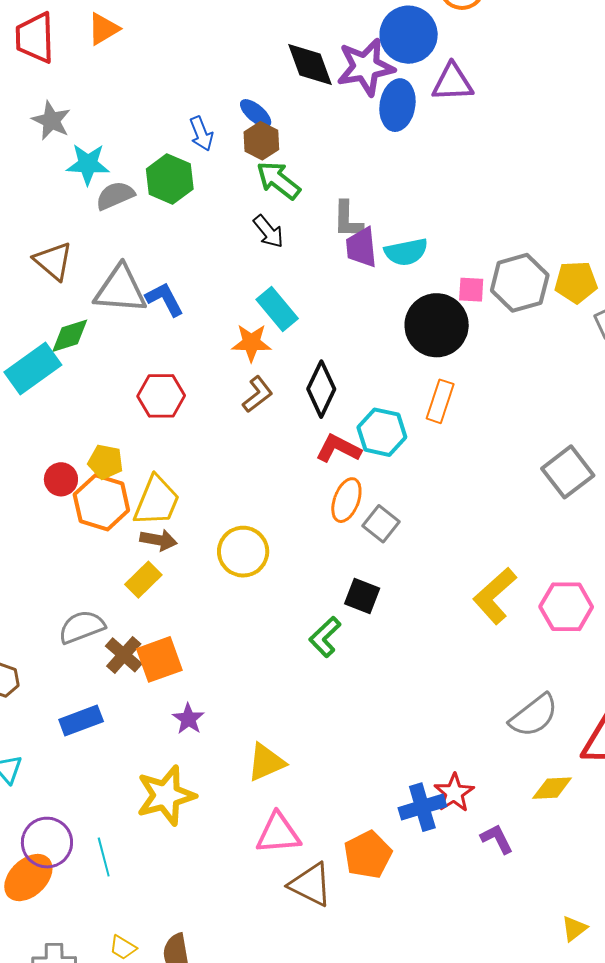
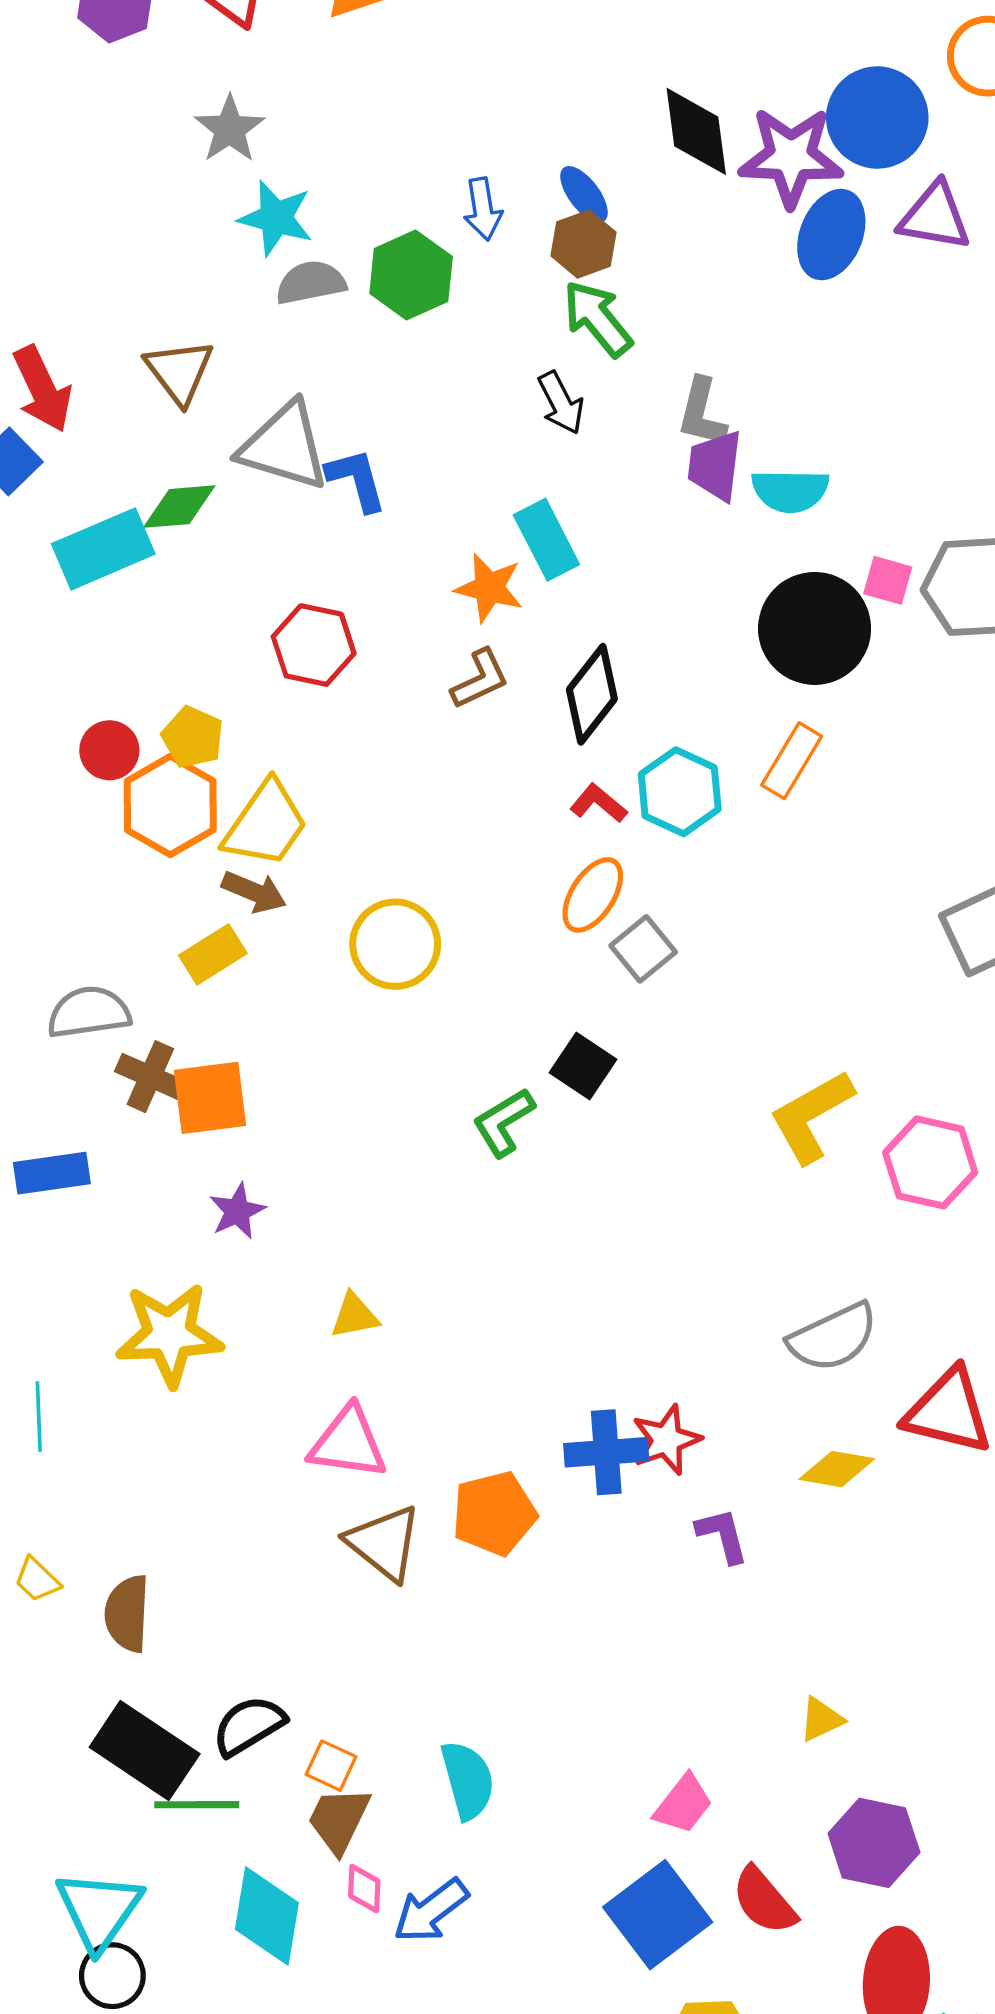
red L-shape: (338, 449) -> (598, 803), size x0.7
brown cross: (124, 655) -> (150, 1077), turned -30
yellow triangle: (266, 762) -> (354, 1316), size x0.7

